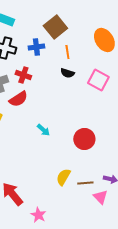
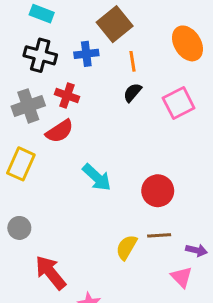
black semicircle: (67, 73) -> (132, 93), turned 112
pink square: (98, 80) -> (179, 103), turned 35
cyan arrow: (43, 130) -> (97, 177), size x1.5
brown line: (85, 183) -> (159, 235), moved

